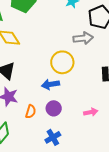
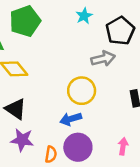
purple circle: (54, 108) -> (78, 147), size x1.5
pink arrow: (91, 112) -> (123, 146), turned -64

